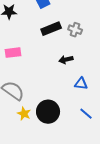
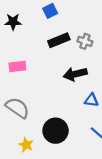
black arrow: (66, 60) -> (75, 74), size x1.5
yellow star: (24, 114) -> (26, 145), moved

